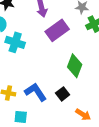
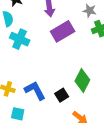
green diamond: (75, 66) -> (82, 80), moved

